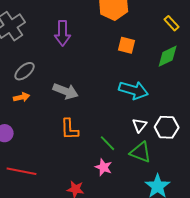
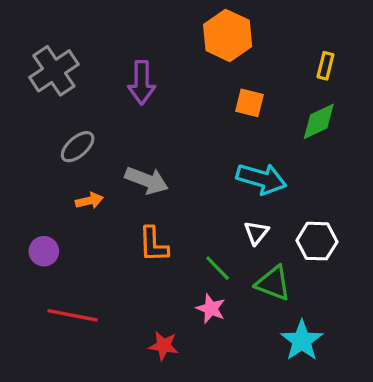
yellow rectangle: (172, 23) -> (325, 66), turned 56
orange arrow: (22, 97) -> (89, 201), moved
white triangle: (140, 125) -> (256, 233), moved

